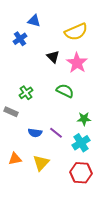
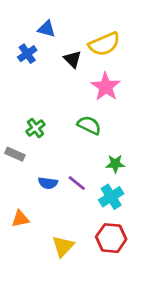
black triangle: (53, 57) -> (73, 59), moved
yellow triangle: (41, 163) -> (63, 246), moved

